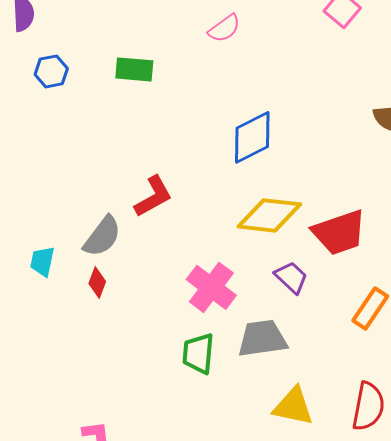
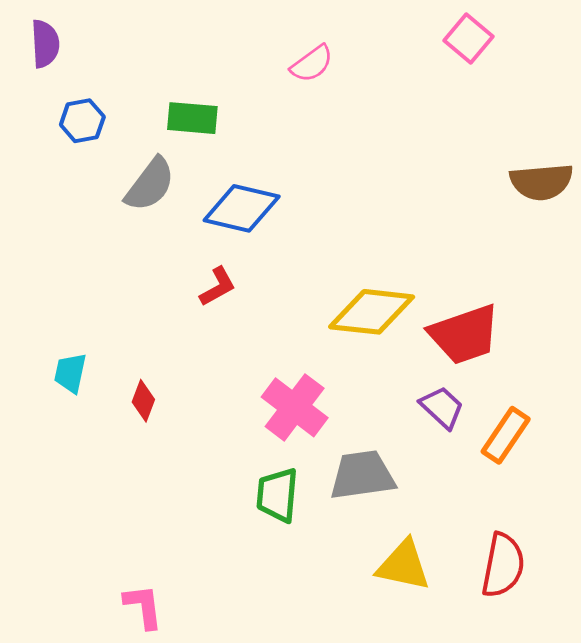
blue diamond: (252, 137) -> (242, 208), moved, turned 40
red L-shape: (153, 196) -> (218, 287), size x0.7
gray semicircle: (102, 236) -> (150, 184), moved
purple trapezoid: (291, 277) -> (442, 407), moved

